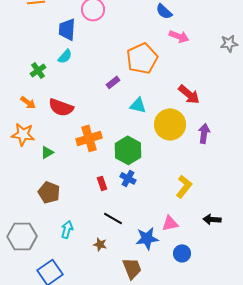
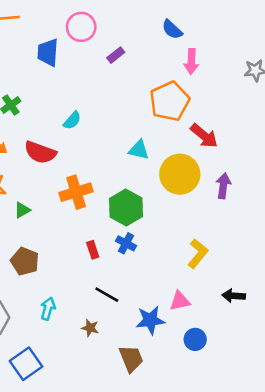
pink arrow: (179, 36) -> (191, 61), turned 72
cyan semicircle: (65, 56) -> (72, 120), moved
orange pentagon: (142, 58) -> (170, 101), moved
purple rectangle: (113, 82) -> (116, 55), moved

